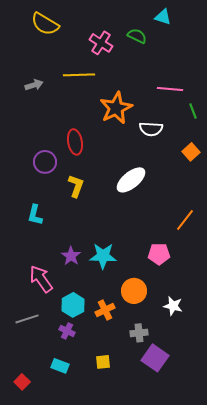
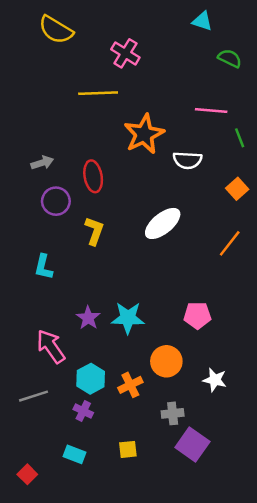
green semicircle: (137, 36) -> (230, 58), moved
gray arrow: (34, 85) -> (42, 163), moved
orange line: (185, 220) -> (230, 243), moved

